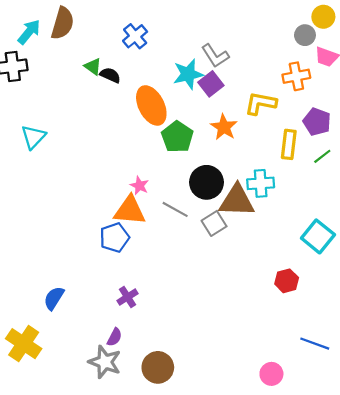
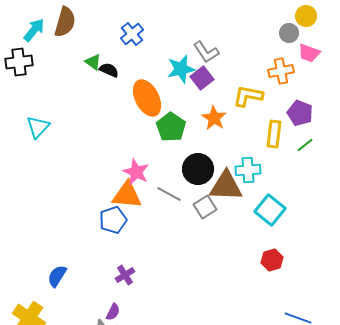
pink star: (139, 186) -> (136, 172), size x1.5
cyan square: (318, 236) -> (270, 210), moved

